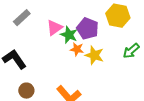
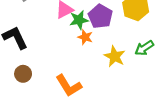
green star: (69, 35) -> (79, 20), turned 30
yellow star: (94, 55) -> (115, 56), moved

